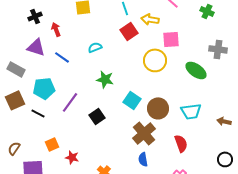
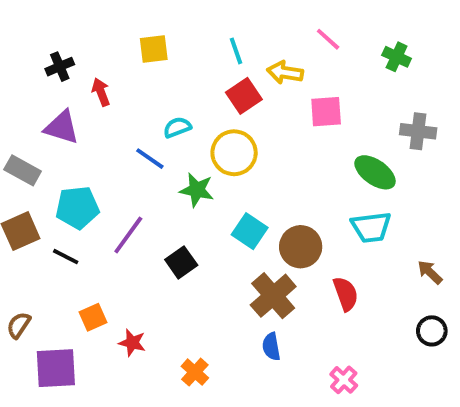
blue line: (62, 57) -> (150, 159), moved
yellow circle: (155, 60) -> (234, 153), moved
cyan trapezoid: (191, 111) -> (371, 227), moved
brown arrow: (224, 121) -> (430, 272), turned 32
red semicircle: (181, 143) -> (346, 294), moved
black circle: (225, 159) -> (432, 331), moved

